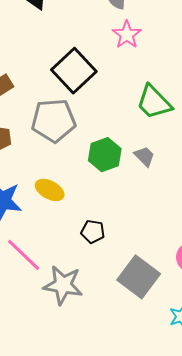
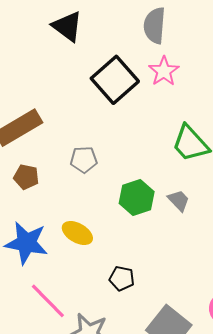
black square: (74, 71) -> (115, 80), moved
gray pentagon: (54, 120) -> (84, 160), size x0.6

